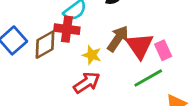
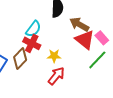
red cross: (67, 29) -> (32, 43), turned 36
brown arrow: (118, 39) -> (79, 24), moved, turned -78

